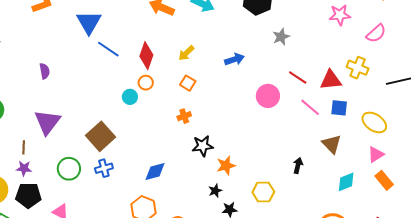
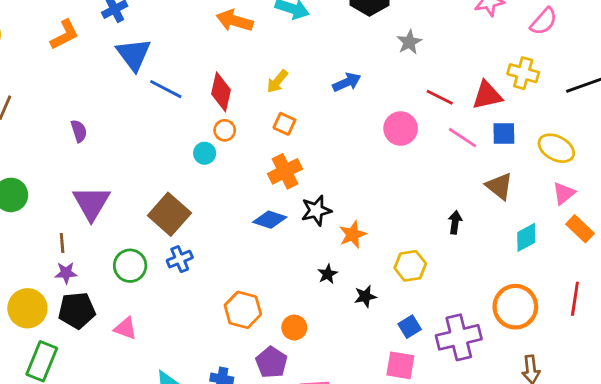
orange cross: (184, 116) -> (285, 171), size x1.6
blue diamond: (155, 172) -> (270, 220), moved, turned 40
black star: (215, 191) -> (328, 274), moved

